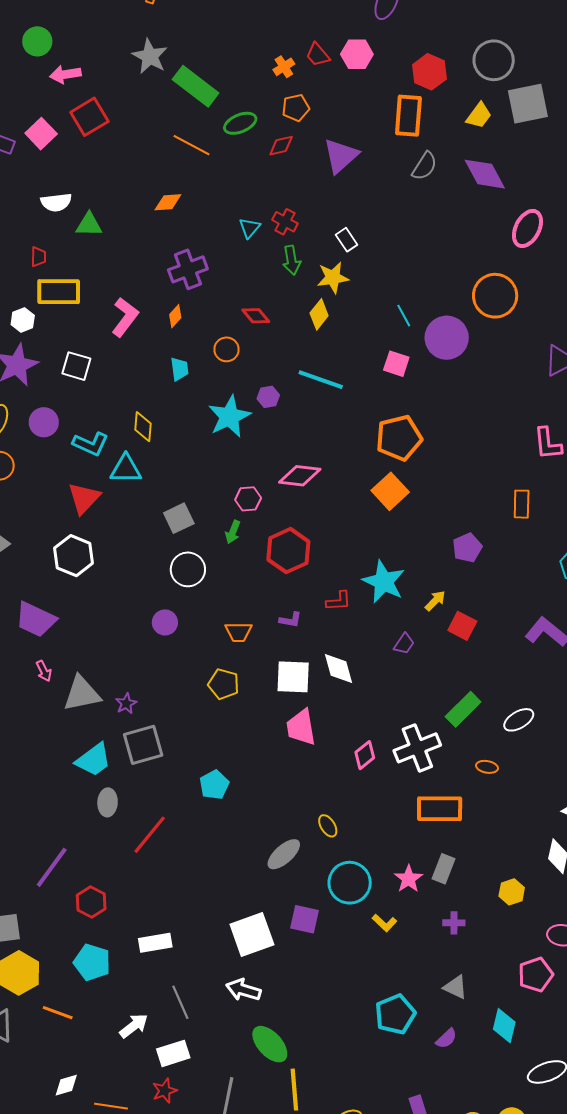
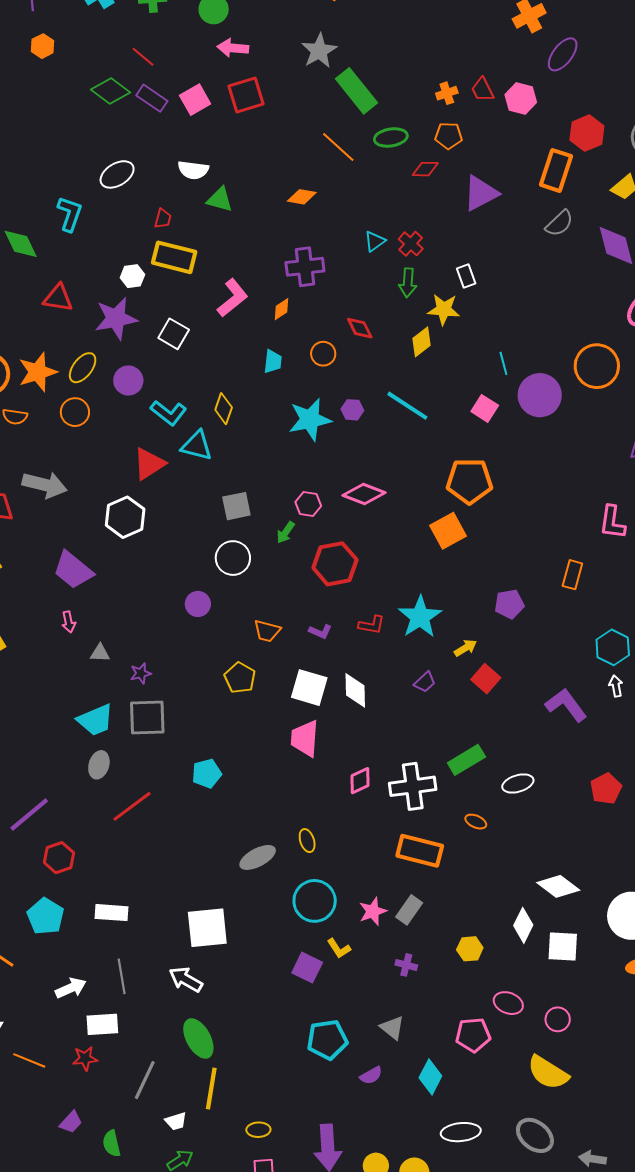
gray triangle: (82, 694) -> (100, 653), size x0.5
purple square: (305, 919) -> (307, 968), moved

